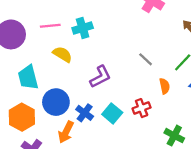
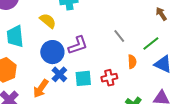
blue circle: (56, 102) -> (52, 52), moved
cyan square: (112, 113) -> (83, 78), turned 36

